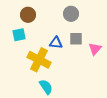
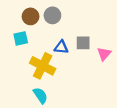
gray circle: (71, 14) -> (52, 15), moved
cyan semicircle: (46, 87) -> (40, 95), moved

